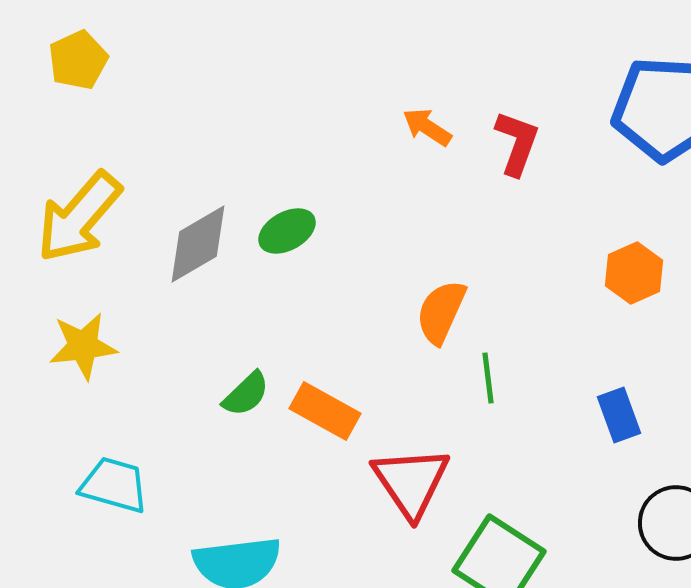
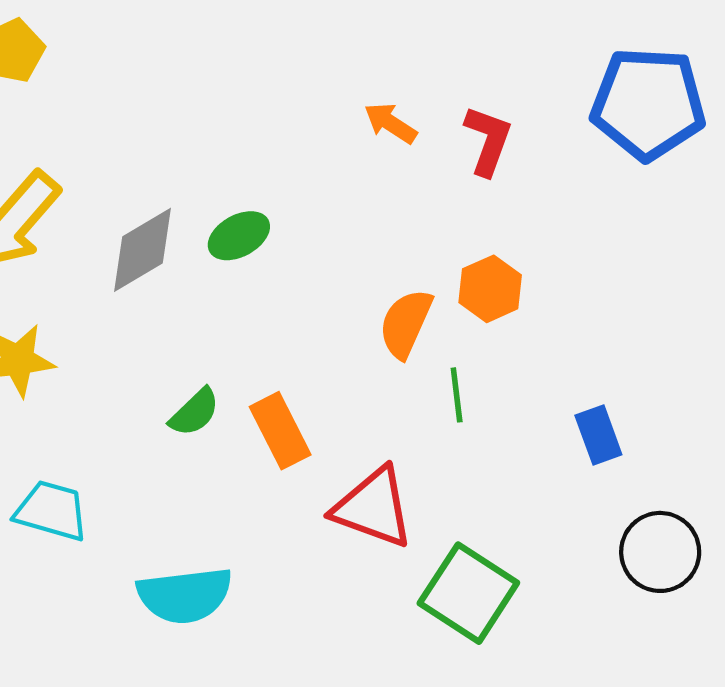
orange hexagon: (634, 273) -> (490, 289), moved
orange rectangle: (325, 411) -> (280, 431), turned 34
red triangle: (411, 482) -> (373, 508), turned -36

